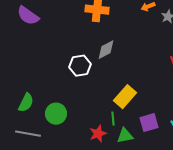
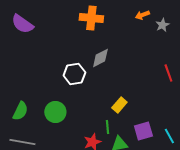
yellow rectangle: (125, 97) -> (119, 105), size x0.7
green circle: (56, 114) -> (55, 112), moved

